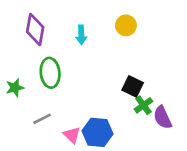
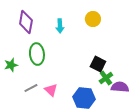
purple semicircle: (162, 117) -> (120, 87), turned 120
blue hexagon: (97, 132) -> (84, 98), moved
pink triangle: (72, 135) -> (51, 90), moved

